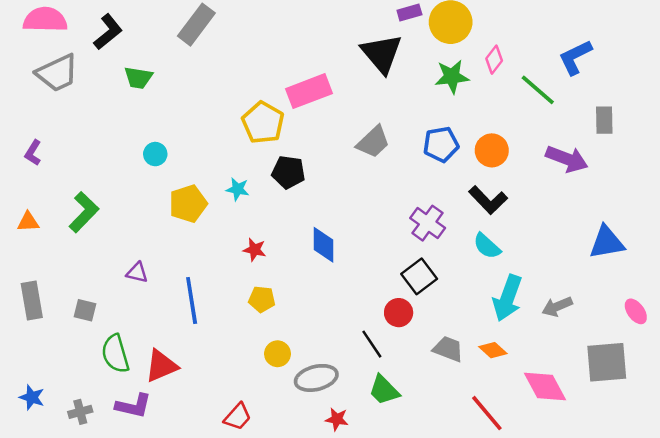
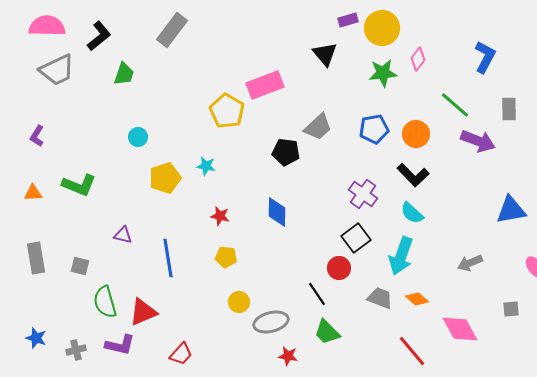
black triangle: (382, 54) -> (325, 54), size x0.7
blue L-shape: (575, 57) -> (485, 57), turned 144
green trapezoid: (138, 78) -> (124, 74), turned -80
green line: (538, 90) -> (455, 105), moved
black pentagon: (288, 172) -> (286, 152), moved
green L-shape: (84, 212) -> (79, 185), turned 68
cyan arrow: (507, 298) -> (401, 256), moved
gray square: (607, 362) -> (511, 309), size x0.5
red trapezoid: (238, 417) -> (181, 354), moved

